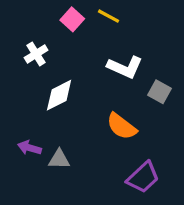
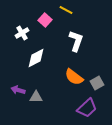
pink square: (72, 19) -> (45, 20), moved
white L-shape: (125, 67) -> (76, 41), turned -95
gray square: (159, 92) -> (97, 83), moved, turned 32

